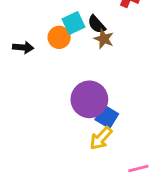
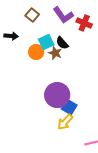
brown star: (104, 39) -> (55, 53), moved
black arrow: (23, 47) -> (11, 36), moved

